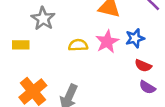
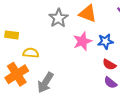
gray star: (43, 19) -> (58, 18), moved
yellow semicircle: (78, 45) -> (31, 53), moved

